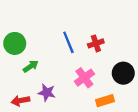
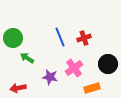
green arrow: (31, 66) -> (27, 58), turned -112
purple star: (47, 93) -> (50, 77), moved

